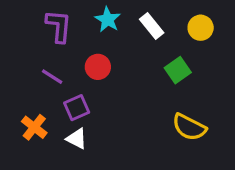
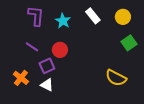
cyan star: (108, 20) -> (63, 21), moved
red circle: (98, 67) -> (60, 50), moved
green square: (178, 70) -> (129, 43), moved

